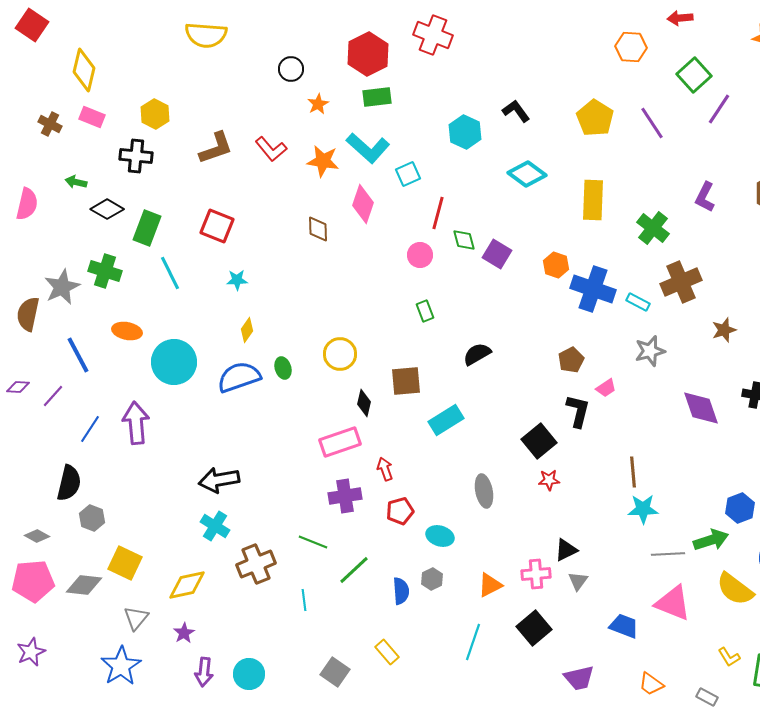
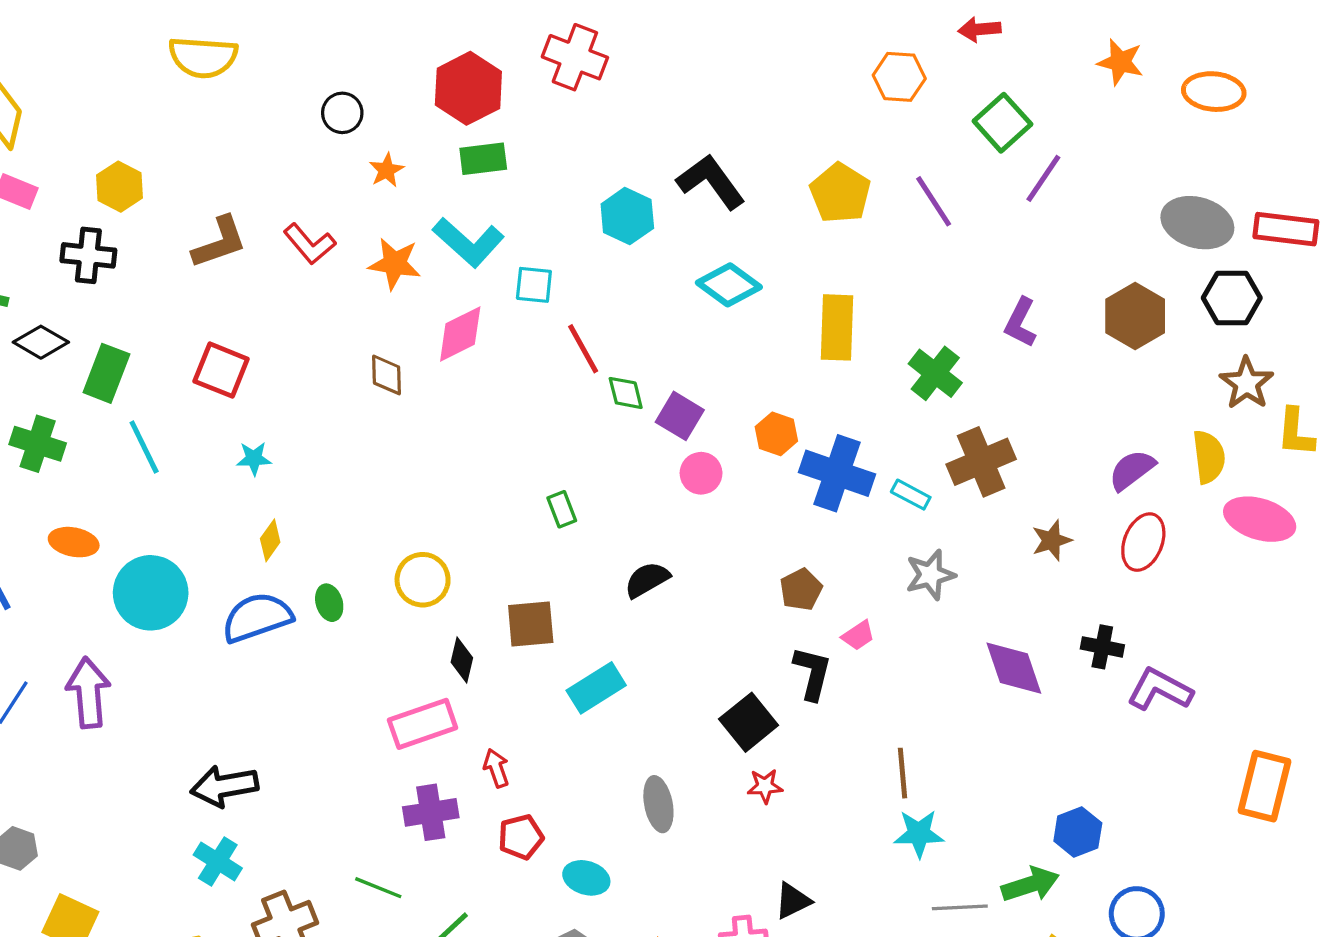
black L-shape: (516, 111) -> (711, 182), size x1.5
cyan square: (408, 174) -> (534, 285), turned 30
pink diamond: (363, 204) -> (460, 334), turned 45
red line: (438, 213) -> (583, 349), turned -44
pink circle: (420, 255) -> (701, 473), moved

